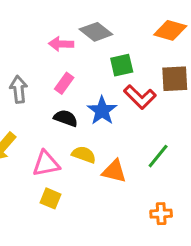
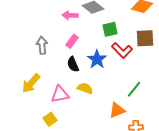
black semicircle: (66, 118) -> (73, 64), turned -133
orange triangle: (114, 171) -> (117, 110), moved, turned -36
yellow square: (51, 198) -> (50, 119), moved, turned 32

